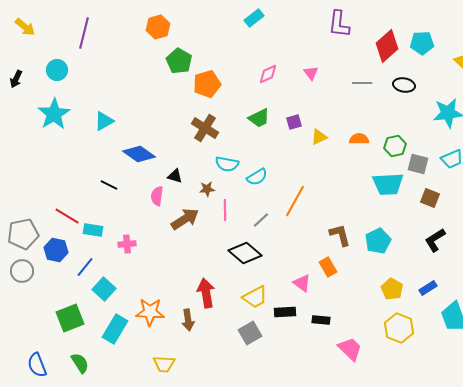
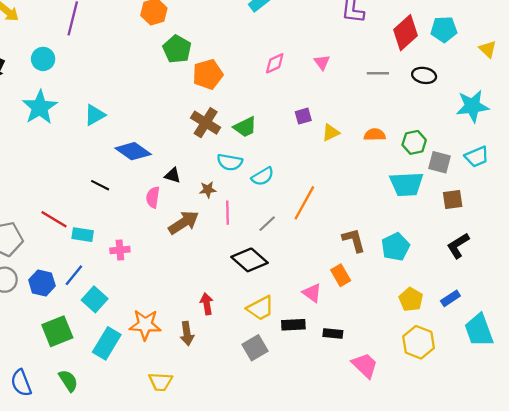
green trapezoid: (259, 118) -> (245, 127), moved
brown square: (430, 198) -> (453, 200), turned -30
blue hexagon: (56, 250) -> (42, 283), moved
red arrow: (206, 293) -> (207, 304), size x0.7

